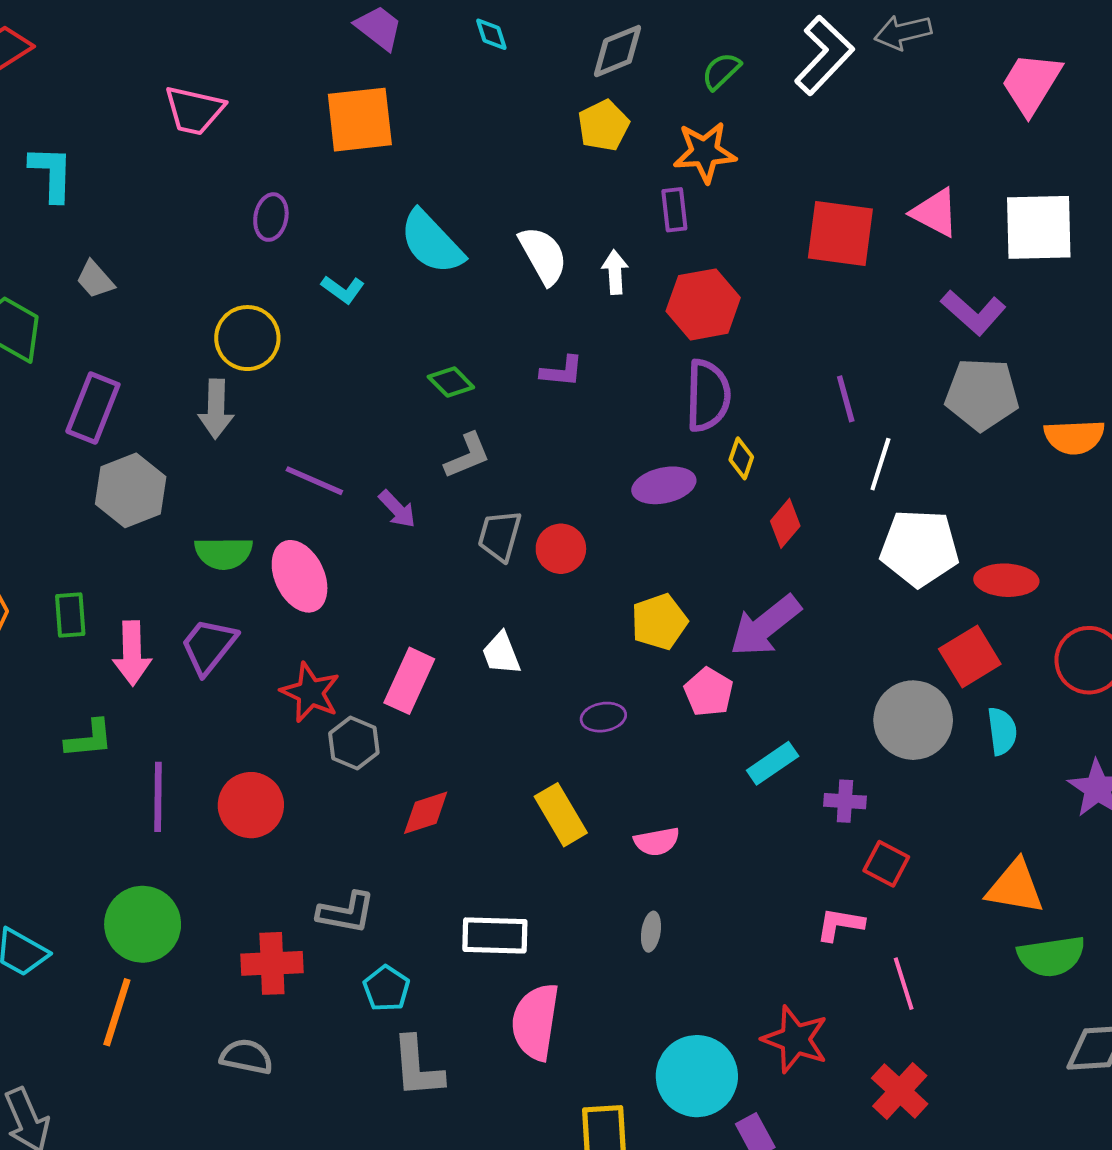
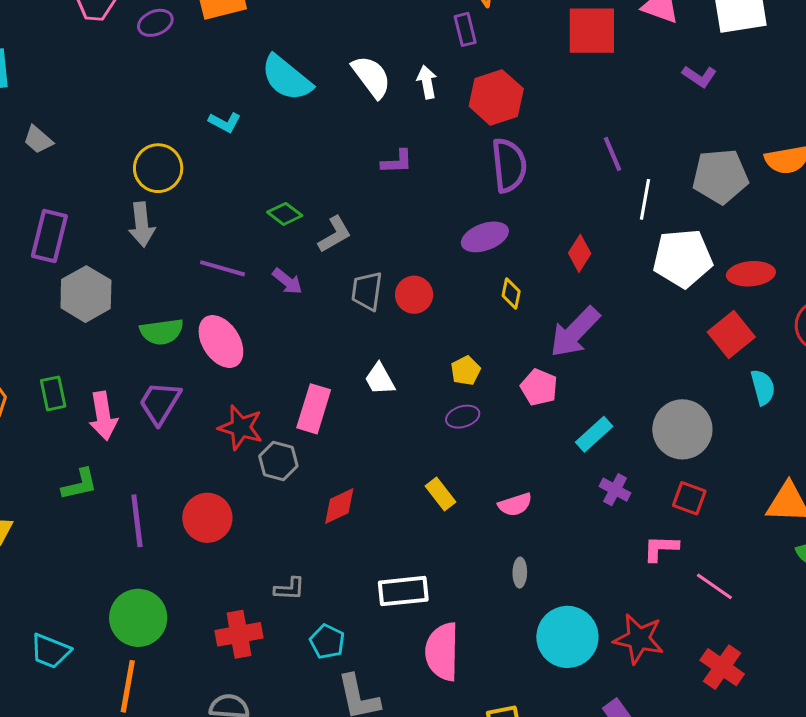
purple ellipse: (271, 217) -> (155, 23), moved, turned 64
purple L-shape: (973, 312) -> (699, 76), size x0.7
green diamond: (451, 382) -> (285, 214), moved
gray pentagon: (982, 394) -> (720, 176), moved
yellow diamond: (741, 458) -> (511, 294), moved
yellow pentagon: (659, 622) -> (466, 371), moved, size x0.7
gray circle: (913, 720) -> (682, 429), moved
purple cross: (845, 801) -> (615, 490), moved, turned 32
yellow rectangle: (561, 815) -> (441, 494), size x0.7
gray L-shape: (346, 913) -> (290, 589), size x0.7
pink line: (904, 984) -> (714, 586), turned -30
cyan circle: (697, 1076) -> (567, 637), moved

